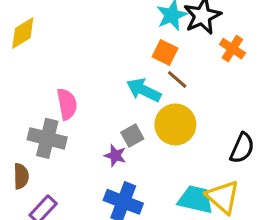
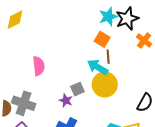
brown line: (177, 79) -> (108, 57), turned 40
cyan arrow: (144, 90) -> (98, 67), moved
gray cross: (47, 138) -> (24, 103), moved

